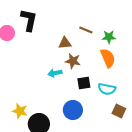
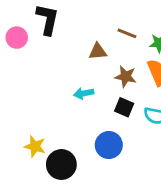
brown star: (73, 61) -> (126, 77), moved
black square: (84, 83) -> (124, 107), turned 32

